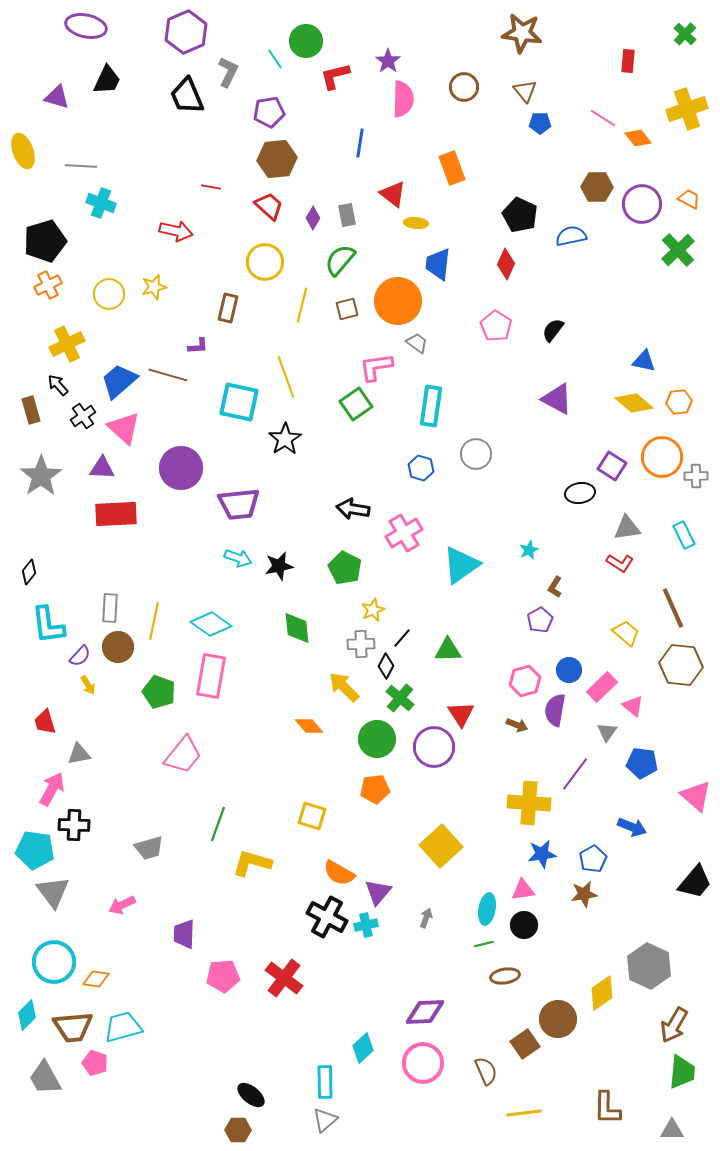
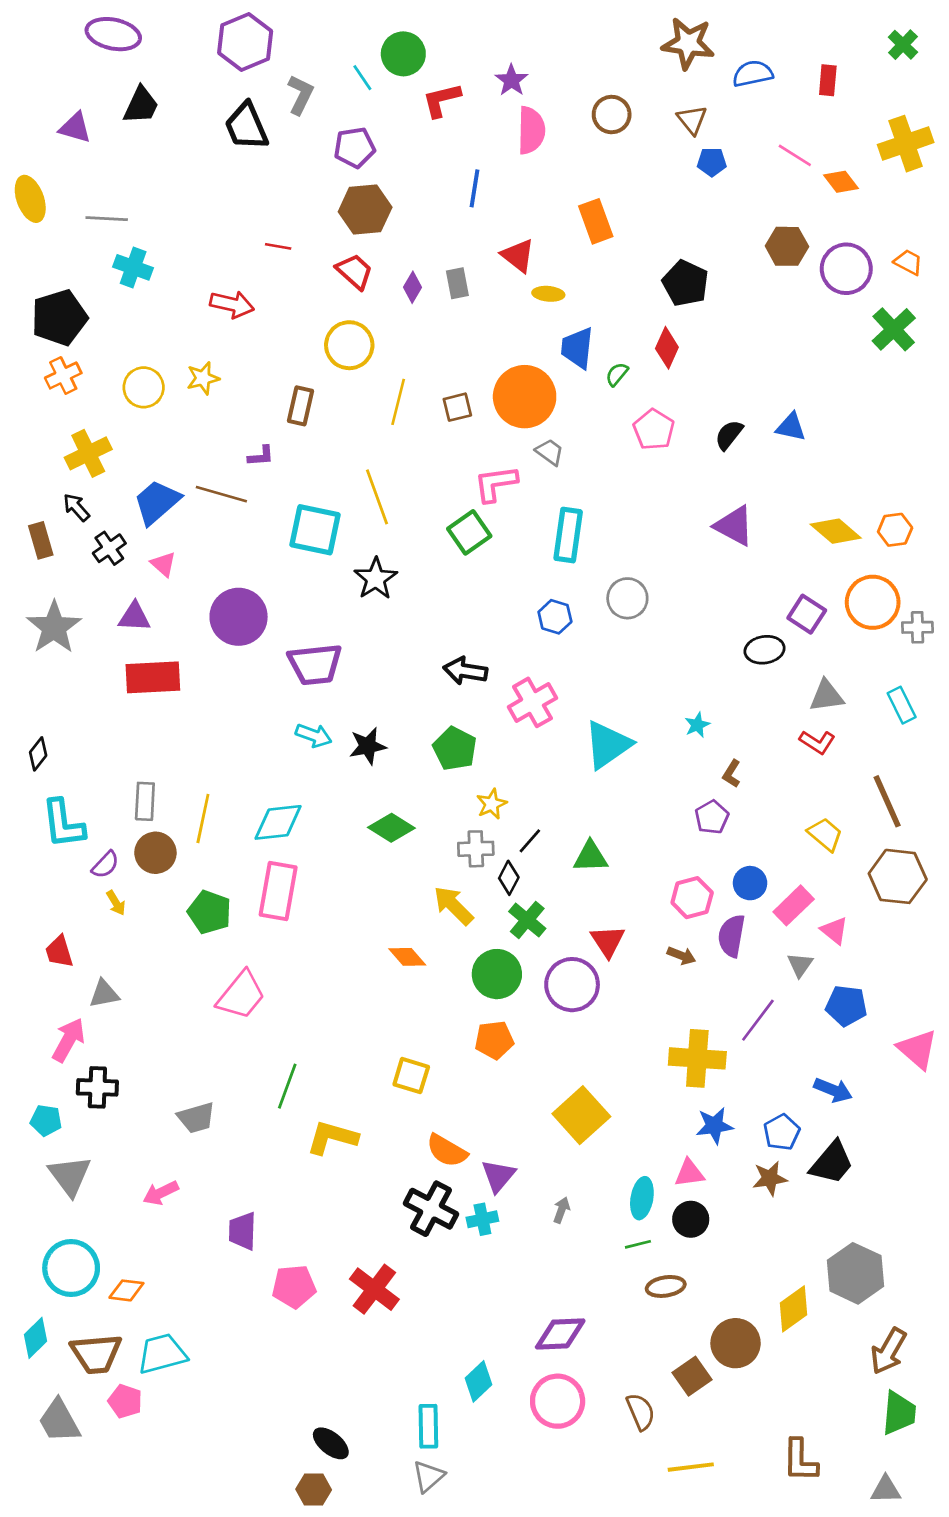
blue semicircle: (571, 236) -> (753, 74), moved
green semicircle: (340, 260) -> (617, 374), moved, size x0.6
blue triangle: (644, 361) -> (791, 427), moved
pink triangle: (124, 428) -> (163, 564), size x0.6
cyan diamond: (211, 624) -> (278, 822), turned -42
green diamond: (297, 628) -> (391, 828), turned -52
cyan pentagon: (35, 850) -> (46, 1120), size x0.6
black trapezoid: (695, 882) -> (832, 1163), moved

